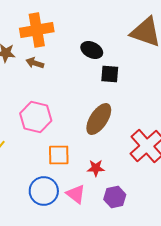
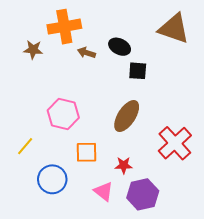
brown arrow: (35, 63) -> (86, 53), moved
blue circle: (44, 191) -> (52, 179), moved
purple hexagon: (115, 197) -> (143, 194), size x1.4

